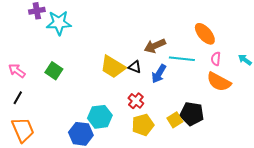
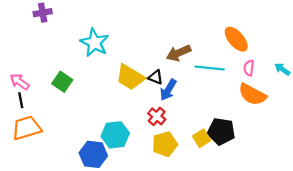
cyan star: (59, 23) -> (94, 43), moved, turned 30
blue arrow: (159, 74) -> (168, 90), moved
black line: (18, 98) -> (21, 100), moved, turned -40
orange trapezoid: (23, 130) -> (26, 128), moved, turned -84

